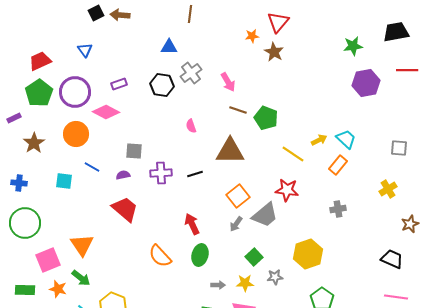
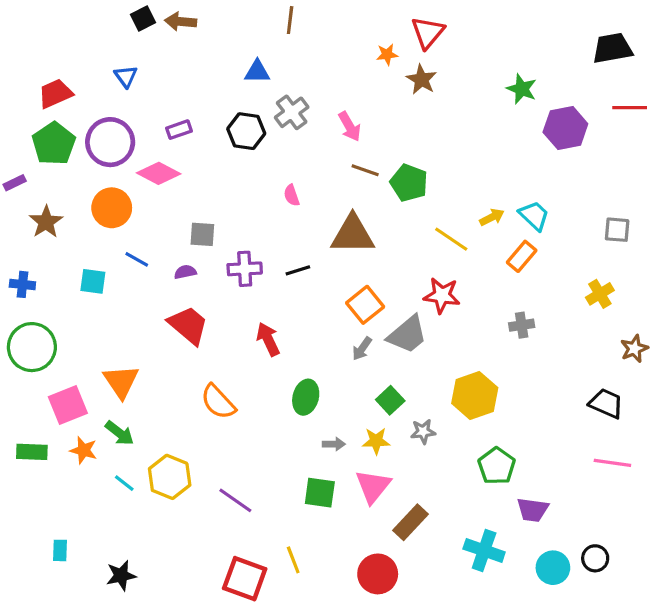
green star: (353, 46) -> (522, 89), moved, turned 30
red arrow: (192, 224) -> (268, 339), moved
orange semicircle: (160, 256) -> (218, 402), moved

